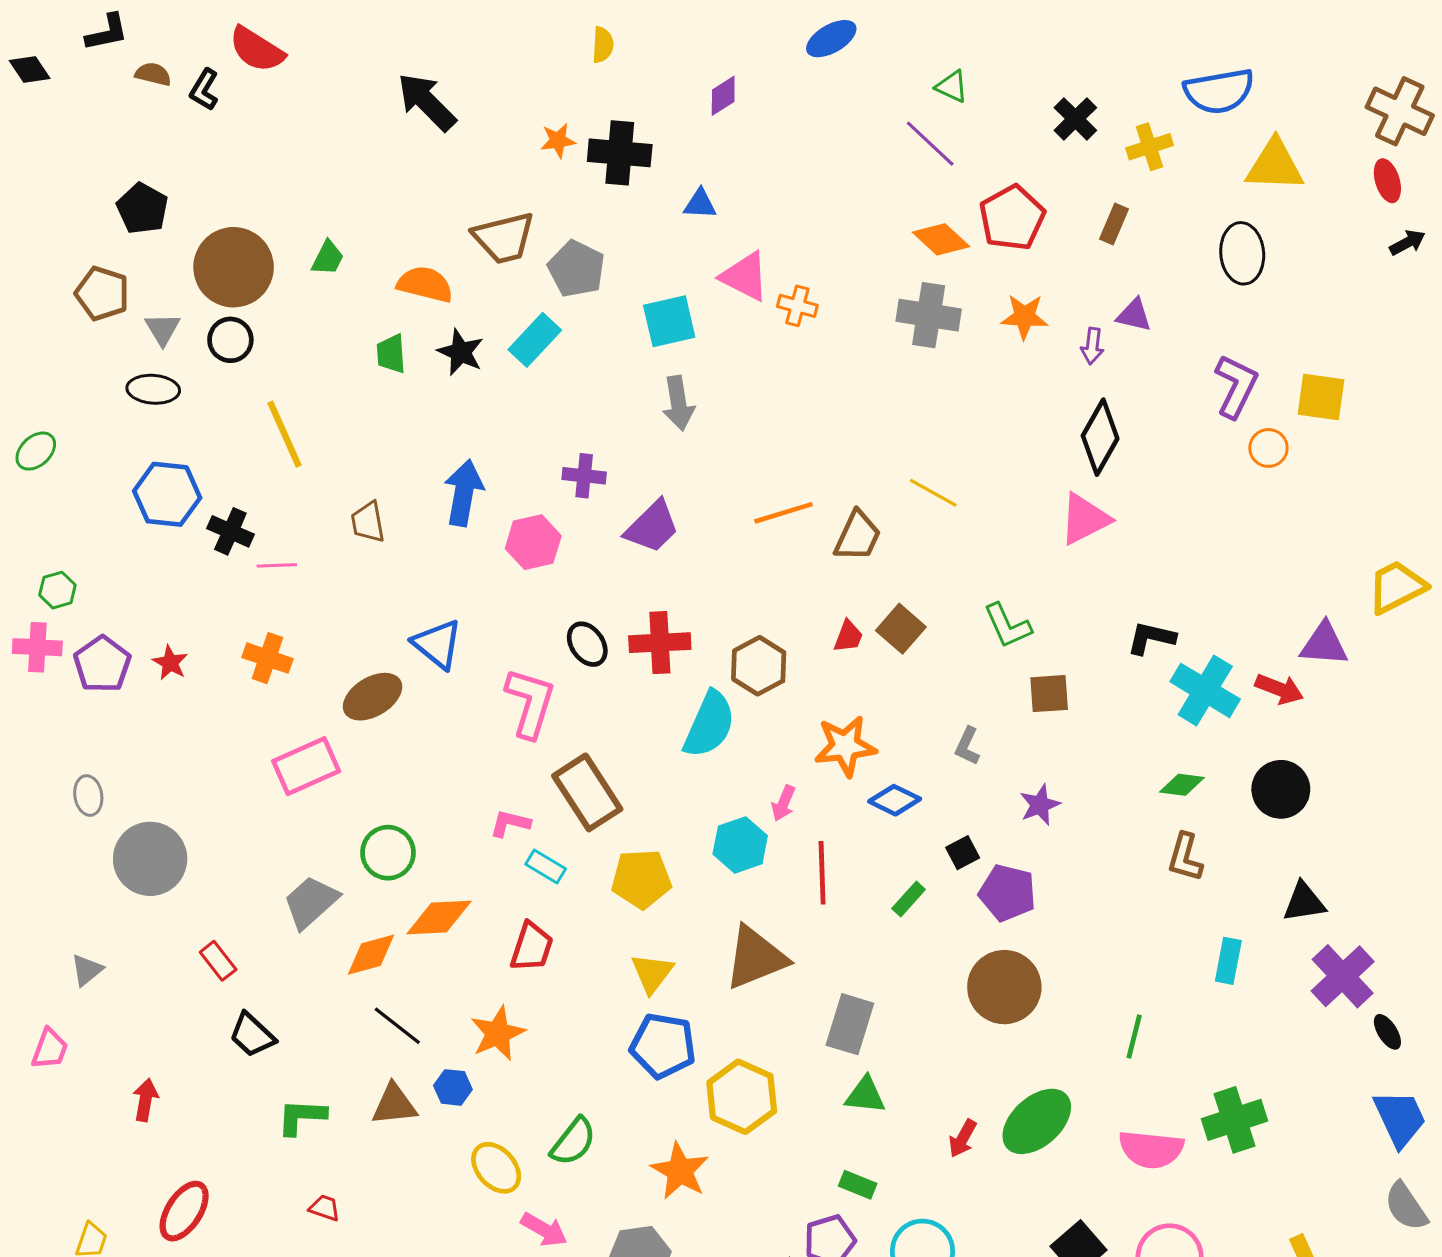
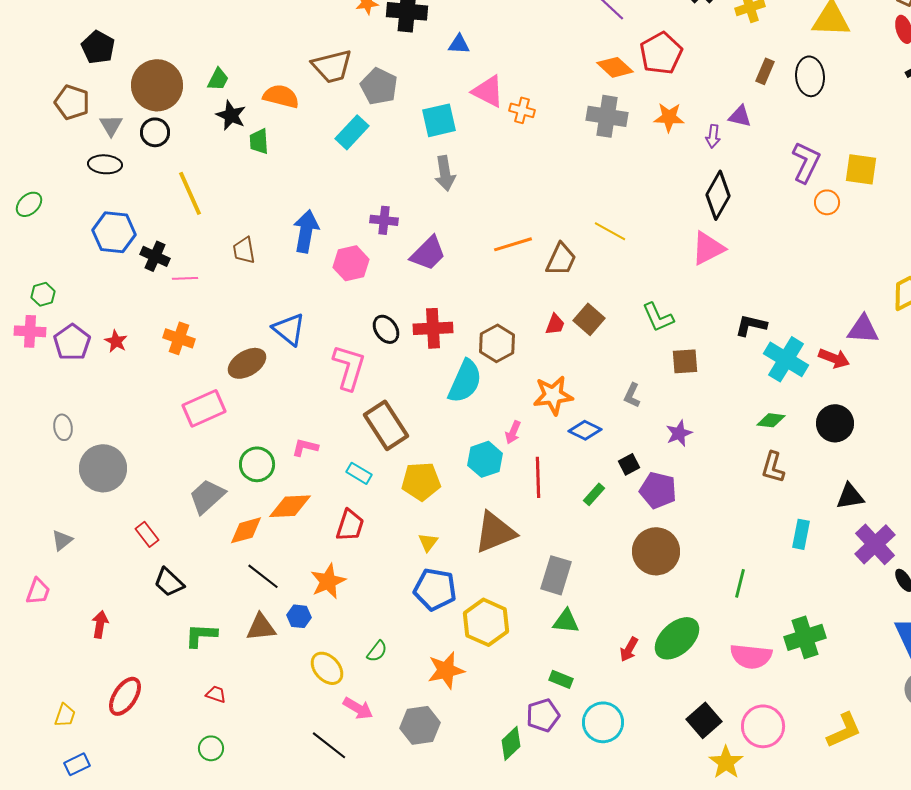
brown rectangle: (1114, 224) -> (765, 71), moved
black star: (461, 352) -> (231, 115), moved
pink L-shape: (510, 823) -> (305, 447), moved
yellow triangle: (652, 973) -> (428, 542), size x0.7
green semicircle: (573, 1142) -> (377, 651), size x0.7
orange star: (680, 1171) -> (446, 670), turned 30

